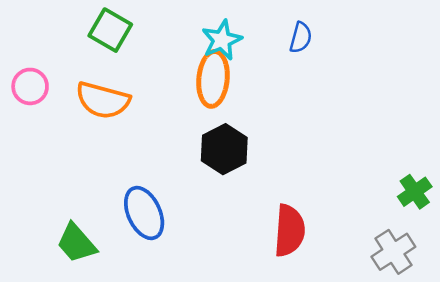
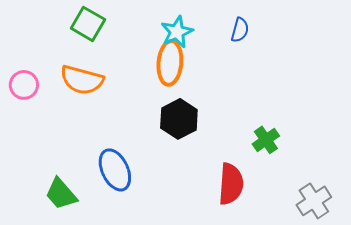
pink circle: (30, 86) -> (24, 85), moved
green cross: (415, 192) -> (266, 140), moved

